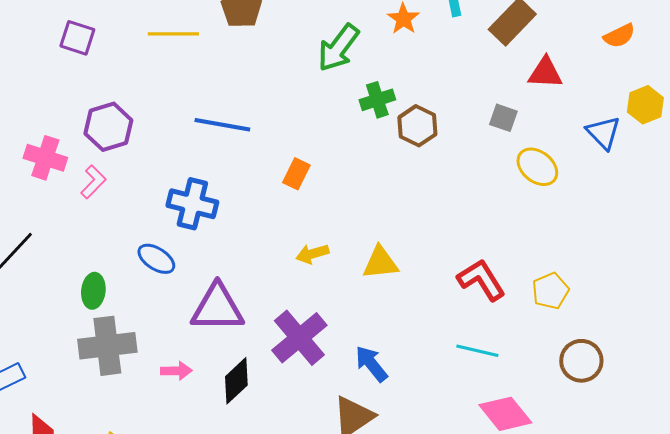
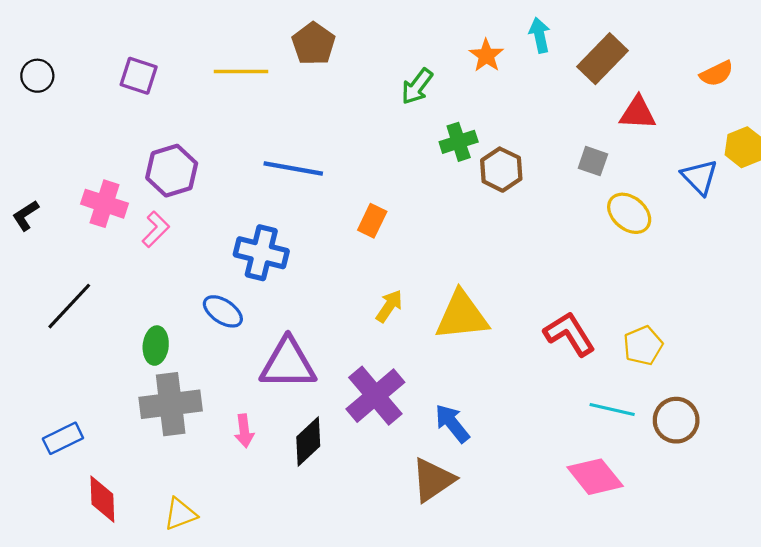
green arrow: (338, 48) -> (417, 86), size x0.7
yellow arrow: (312, 254) -> (389, 306), turned 140
yellow triangle: (380, 263) -> (462, 316), size x1.4
cyan line: (477, 351) -> (612, 409), moved
pink arrow: (176, 371) -> (244, 431), turned 84

